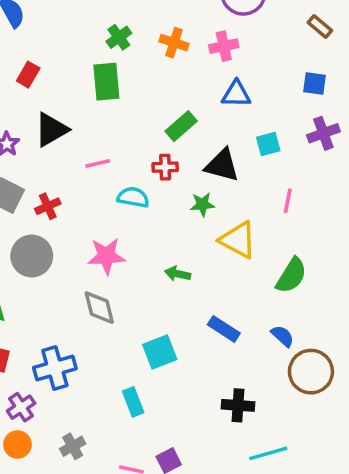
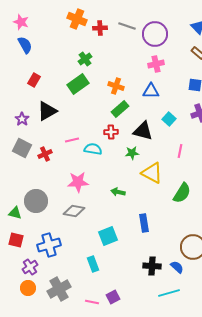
orange cross: (174, 43) -> (116, 86), moved
pink cross: (224, 46) -> (156, 64), moved
green rectangle: (106, 82) -> (78, 84), turned 60
cyan square: (268, 144) -> (169, 119), turned -32
pink line: (98, 164) -> (72, 140), moved
gray circle: (32, 256) -> (36, 201), moved
gray diamond: (99, 308) -> (74, 211), turned -65
blue rectangle: (224, 329) -> (144, 223), turned 48
blue semicircle: (282, 336) -> (177, 267), moved
gray cross: (73, 446) -> (59, 289), size x1.6

